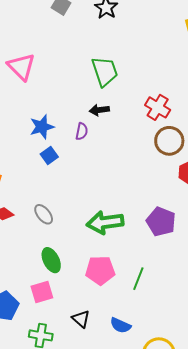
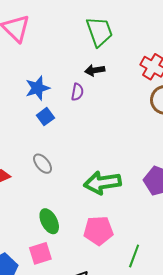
gray ellipse: (44, 214) -> (43, 164), moved
green line: (138, 279) -> (134, 256), moved

